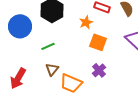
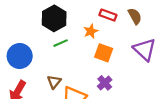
blue circle: (20, 26) -> (20, 56), moved
green line: (48, 46) -> (61, 43), moved

